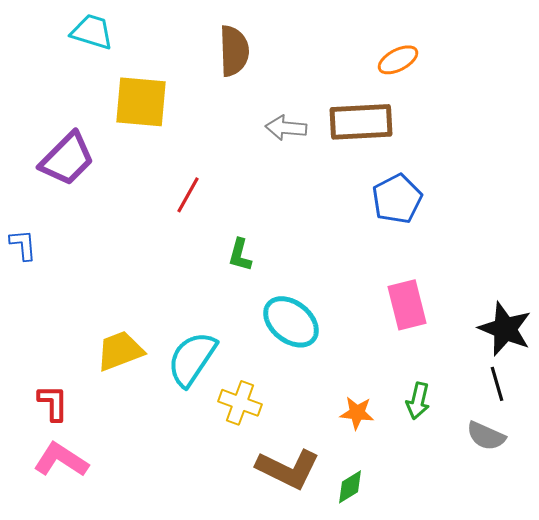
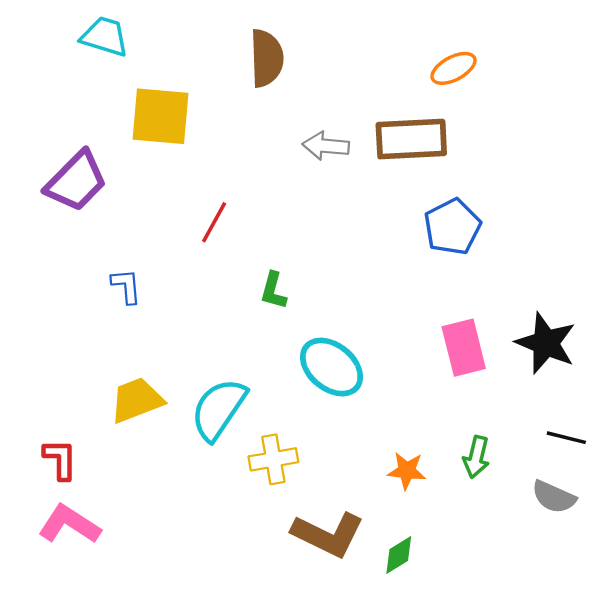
blue L-shape: (23, 245) -> (126, 286), moved
black star: (505, 329) -> (546, 343), moved
black line: (497, 384) -> (566, 438), turned -60
yellow cross: (240, 403) -> (273, 459), turned -30

